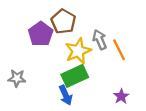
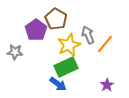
orange line: (119, 50) -> (105, 44), turned 66
gray star: (17, 78) -> (15, 52), moved
blue arrow: (66, 95) -> (58, 84), turned -30

